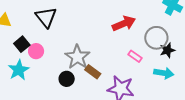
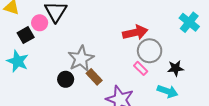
gray circle: (156, 38) -> (150, 51), moved
pink circle: (36, 51) -> (40, 23), moved
cyan star: (19, 70) -> (18, 61), turned -30

